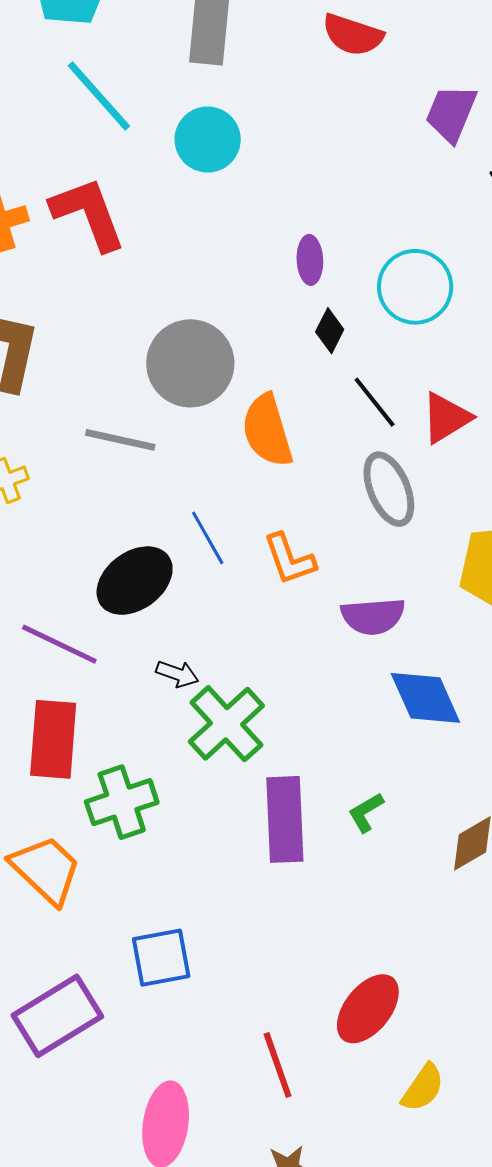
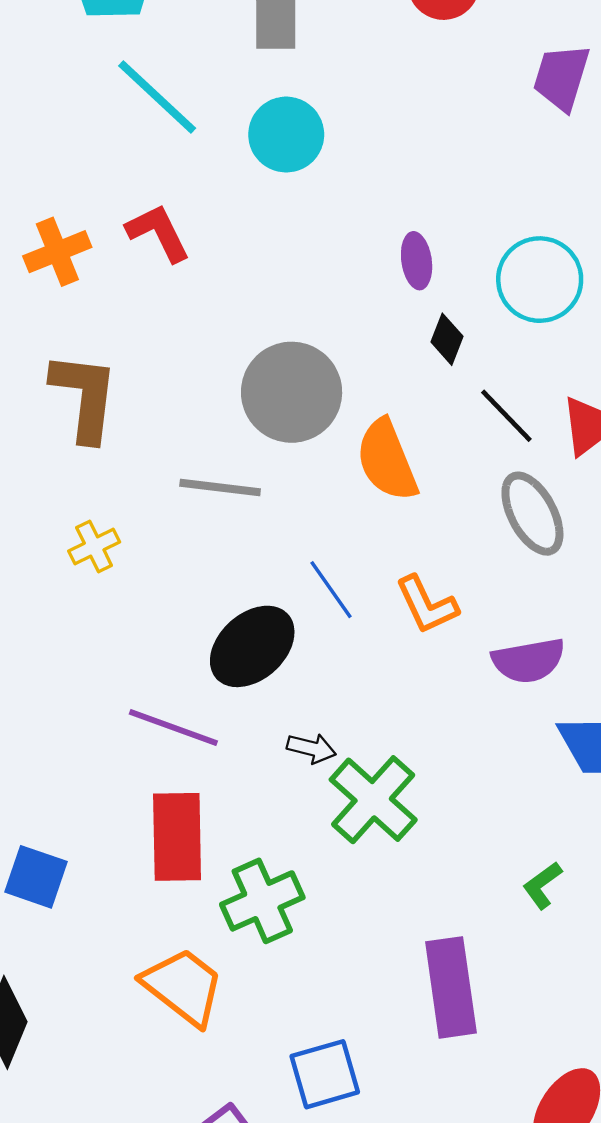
red L-shape: (88, 214) -> (158, 233), size x0.7
purple rectangle: (285, 819) -> (451, 987), moved

